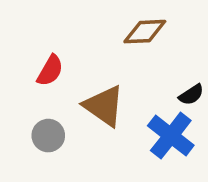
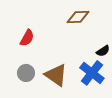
brown triangle: (104, 106) -> (56, 75), moved

